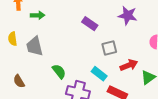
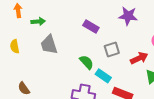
gray trapezoid: (35, 46) -> (49, 45), moved
red arrow: (129, 65) -> (139, 58), moved
green semicircle: (59, 71) -> (87, 62), moved

